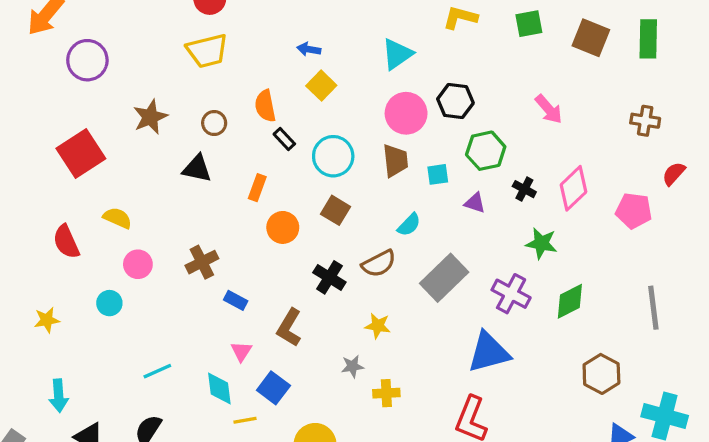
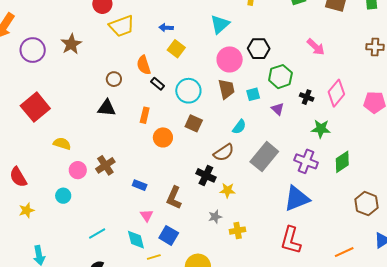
yellow trapezoid: (207, 51) -> (122, 26), moved
brown star: (150, 117) -> (71, 44), moved
purple triangle: (475, 203) -> (278, 109), turned 32
red semicircle: (66, 242) -> (18, 177), moved
brown cross: (202, 262) -> (105, 165), moved
black cross: (329, 277) -> (206, 175), moved

